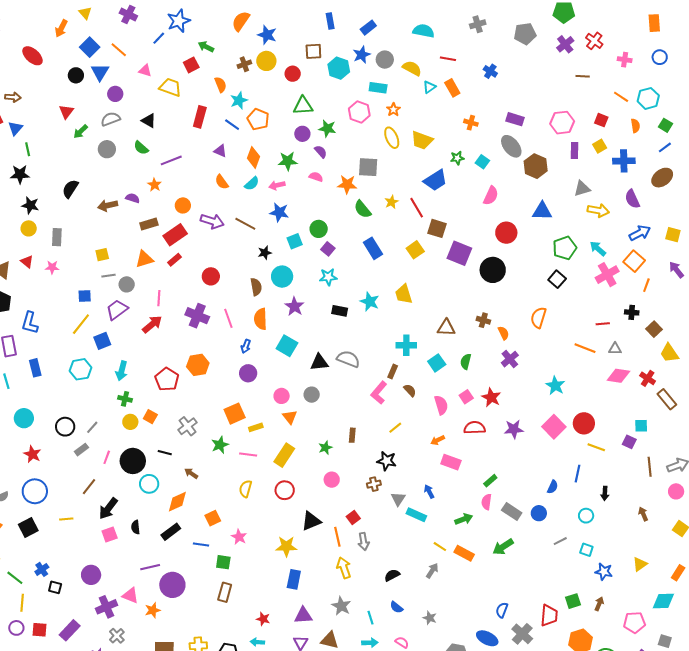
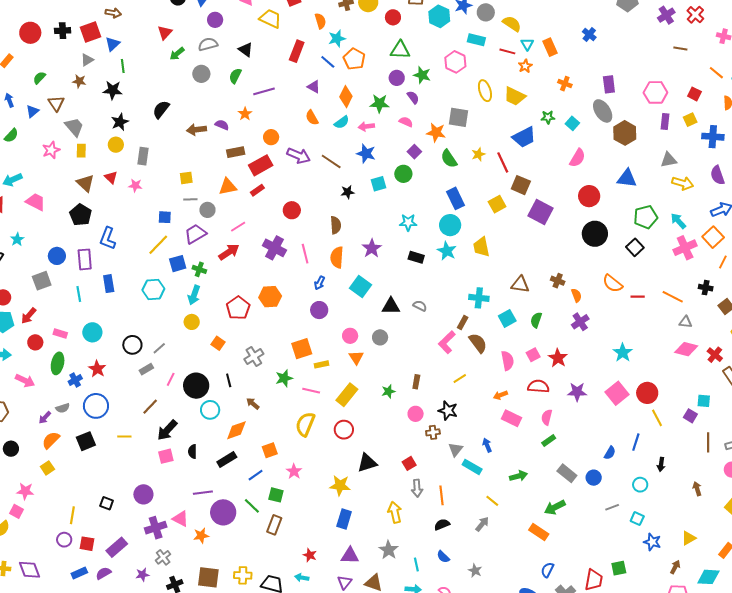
red line: (448, 59) -> (507, 51), moved
cyan triangle: (429, 87) -> (527, 44), turned -32
orange star: (393, 110) -> (525, 66), moved
purple rectangle: (515, 119) -> (609, 84), turned 60
green semicircle: (141, 148) -> (235, 76), turned 70
black star: (30, 205) -> (120, 122), turned 30
purple square: (328, 249) -> (414, 152), moved
black circle: (493, 270) -> (595, 234), moved
cyan circle: (282, 277) -> (450, 225), moved
pink line: (159, 298) -> (238, 227), turned 49
orange semicircle: (538, 318) -> (613, 283), turned -75
red line: (603, 324) -> (638, 297), moved
orange line: (585, 348) -> (673, 297), moved
gray semicircle: (348, 359) -> (420, 306), size x0.6
brown semicircle: (410, 390) -> (478, 343), size x1.5
green cross: (125, 399) -> (199, 269), moved
yellow circle: (130, 422) -> (192, 322), moved
yellow line: (596, 447) -> (657, 418), turned 36
black line: (165, 453) -> (229, 380), turned 56
pink circle: (332, 480) -> (416, 414), moved
yellow semicircle: (246, 489) -> (305, 424), size x1.4
pink semicircle: (487, 502) -> (547, 417), moved
orange line: (337, 537) -> (442, 495), moved
blue line: (201, 544) -> (256, 475), turned -49
orange rectangle: (464, 553) -> (539, 532), moved
blue cross: (42, 569) -> (75, 380), moved
green line: (15, 578) -> (252, 506), moved
brown arrow: (599, 604) -> (675, 567), moved

